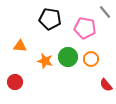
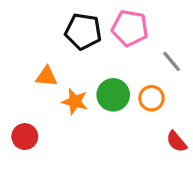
gray line: (105, 12) -> (172, 61), moved
pink pentagon: (85, 28) -> (130, 28), moved
orange triangle: (20, 46) -> (46, 76), moved

